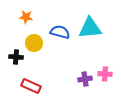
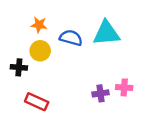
orange star: (26, 17) -> (39, 25), moved

